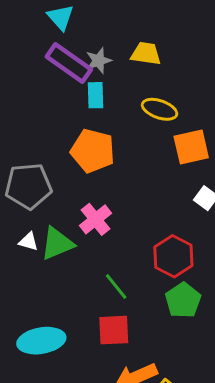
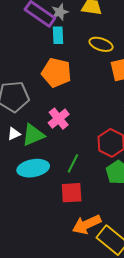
white triangle: (29, 241) -> (14, 134), turned -40
green line: (116, 286) -> (73, 163), turned 66
cyan ellipse: (41, 341) -> (33, 168), moved

